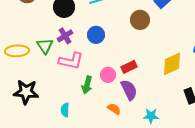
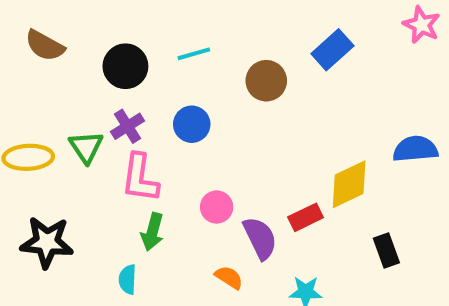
brown circle: (140, 20) -> (266, 81), moved
pink L-shape: (71, 61) -> (140, 178), turned 85
red rectangle: (129, 67) -> (306, 217), moved
green arrow: (87, 85) -> (152, 232), moved

